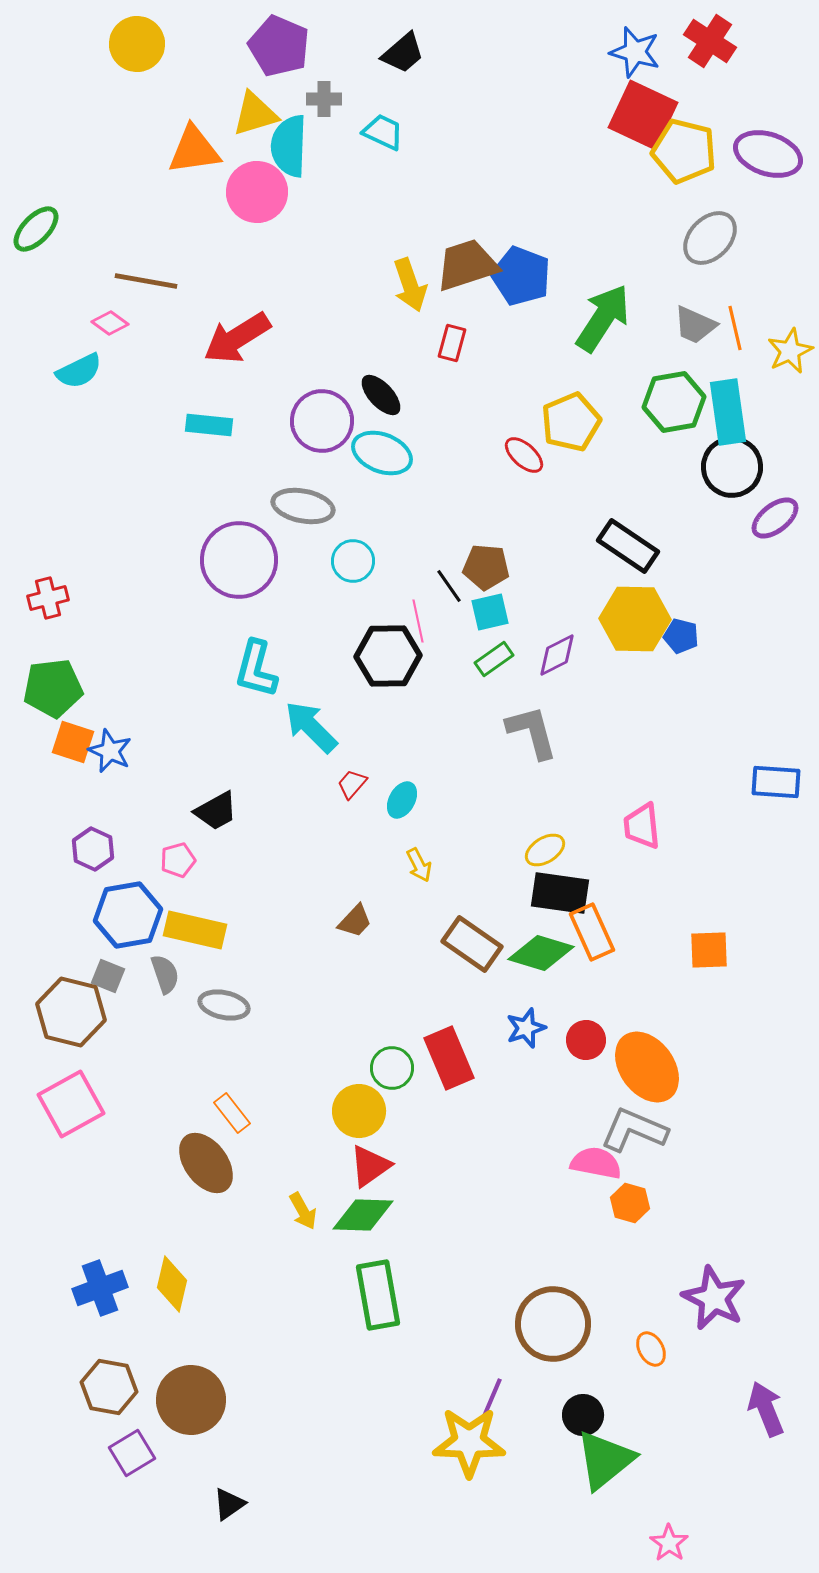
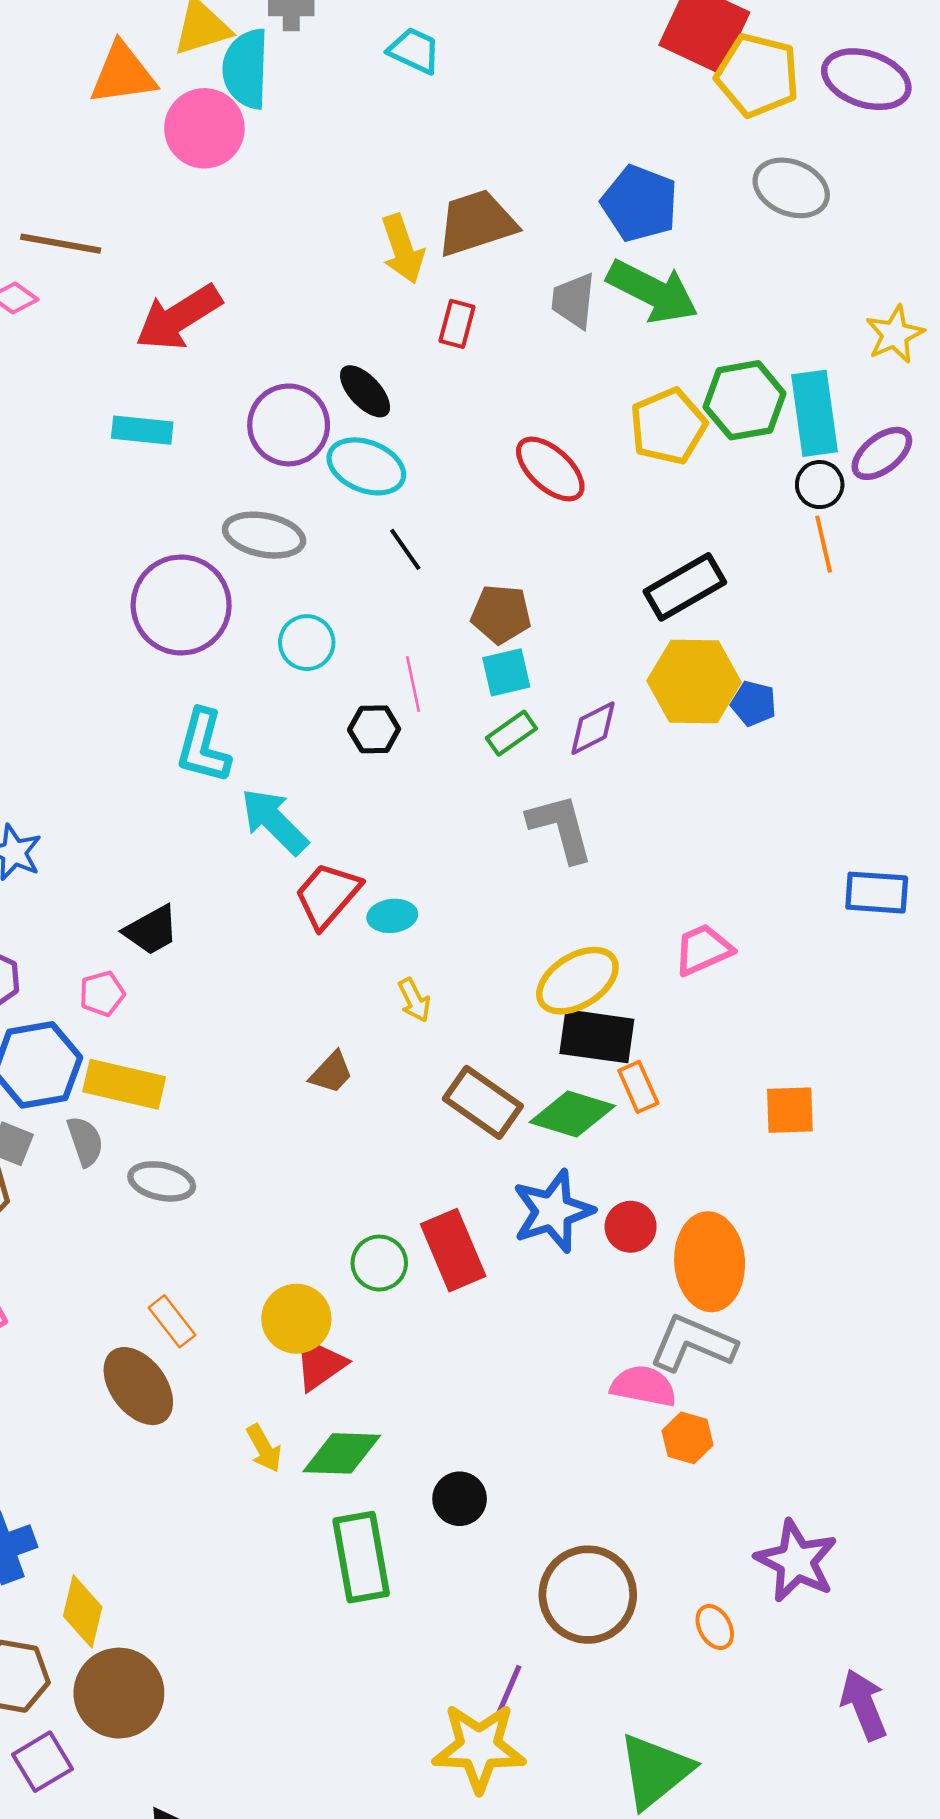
cyan trapezoid: (383, 132) -> (414, 51), moved
gray ellipse: (710, 238) -> (791, 188), turned 68
blue pentagon: (521, 276) -> (640, 203), moved
green arrow: (603, 318) -> (653, 292), turned 84
gray trapezoid: (695, 325) -> (574, 301), moved, turned 72
orange line: (735, 328) -> (824, 544), moved
yellow pentagon: (571, 422) -> (668, 426), moved
red ellipse: (524, 455) -> (550, 469), size x1.4
black circle: (732, 467) -> (820, 485), size x0.6
purple ellipse: (775, 518) -> (882, 453), moved
black rectangle: (628, 546) -> (685, 587), turned -64
cyan circle: (353, 561) -> (307, 643), moved
black line: (449, 586) -> (405, 549), moved
black hexagon: (388, 656) -> (374, 729), size x0.6
red trapezoid: (352, 784) -> (327, 895), size x1.8
cyan ellipse: (402, 800) -> (392, 916), turned 54
pink trapezoid: (642, 826) -> (703, 950), turned 72
yellow ellipse: (545, 850) -> (577, 981), size x1.6
orange rectangle: (592, 932) -> (638, 1087), size x0.7
blue star: (526, 1028) -> (553, 1211), size x1.6
orange ellipse: (647, 1067) -> (710, 1262), turned 32
yellow circle: (359, 1111) -> (296, 1319), moved
red triangle: (370, 1166) -> (320, 1364), moved
yellow diamond: (172, 1284) -> (83, 1611), moved
black circle: (583, 1415) -> (460, 1499), moved

